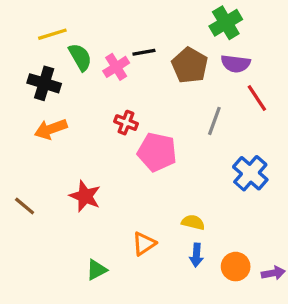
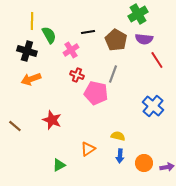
yellow line: (52, 34) -> (32, 21), turned -72
pink cross: (116, 67) -> (71, 50), moved
gray line: (214, 121) -> (113, 74), moved

